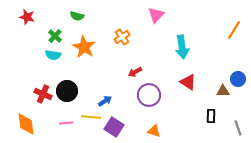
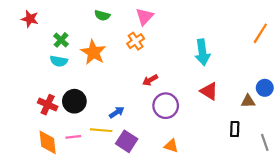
pink triangle: (156, 15) -> (145, 17), moved
green semicircle: (77, 16) -> (102, 15), moved
orange diamond: (26, 124) -> (48, 142), moved

